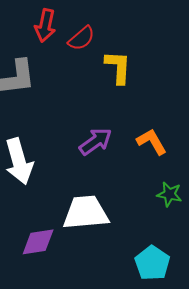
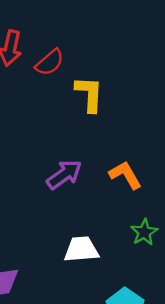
green star: (169, 194) -> (144, 232), turned 30
white trapezoid: (86, 213) -> (81, 249), moved, size x0.7

